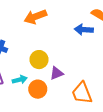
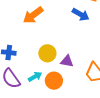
blue arrow: (84, 30) -> (81, 14), turned -138
purple triangle: (57, 73) -> (67, 61), turned 48

